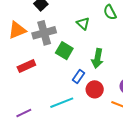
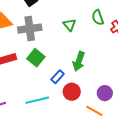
green square: (64, 51) -> (36, 58), moved

